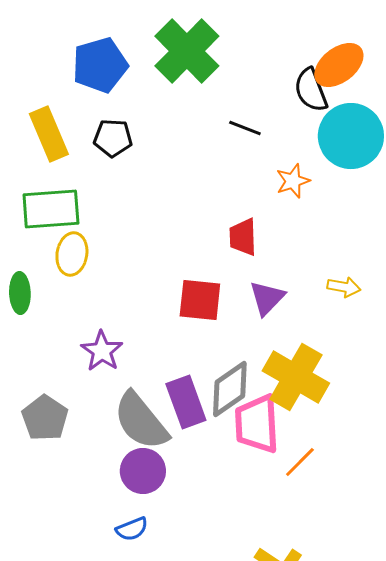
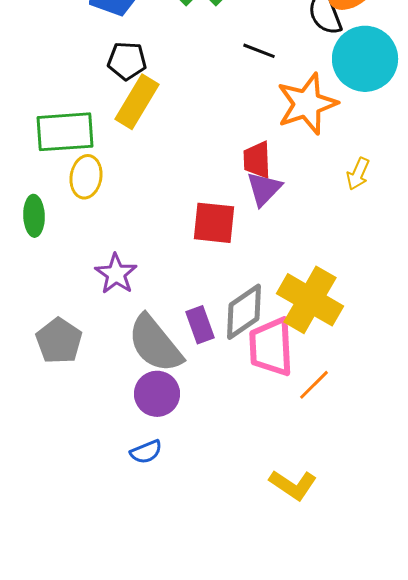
yellow rectangle: (49, 134) -> (137, 102), moved, turned 54
orange star: (293, 181) -> (307, 104), size x1.8
yellow arrow: (344, 287) -> (358, 174), moved, turned 104
purple triangle: (267, 298) -> (264, 189), moved
purple rectangle: (186, 402) -> (200, 325), size x0.7

